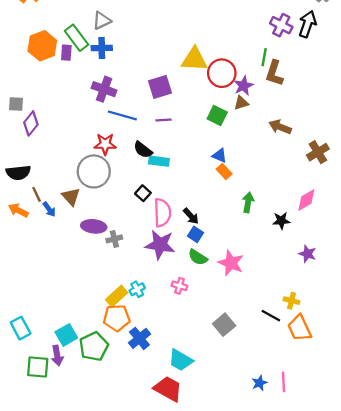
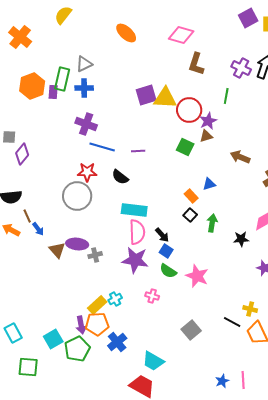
green rectangle: (77, 38) -> (62, 79), turned 50
brown L-shape: (274, 73) -> (196, 64), moved
purple square: (160, 87) -> (146, 95), moved
blue triangle: (219, 155) -> (209, 184), moved, turned -40
cyan rectangle: (159, 161) -> (134, 210), moved, size x1.4
black square: (143, 193) -> (190, 215), moved
brown triangle: (71, 197) -> (57, 250), moved
purple arrow: (57, 356) -> (81, 325), moved

